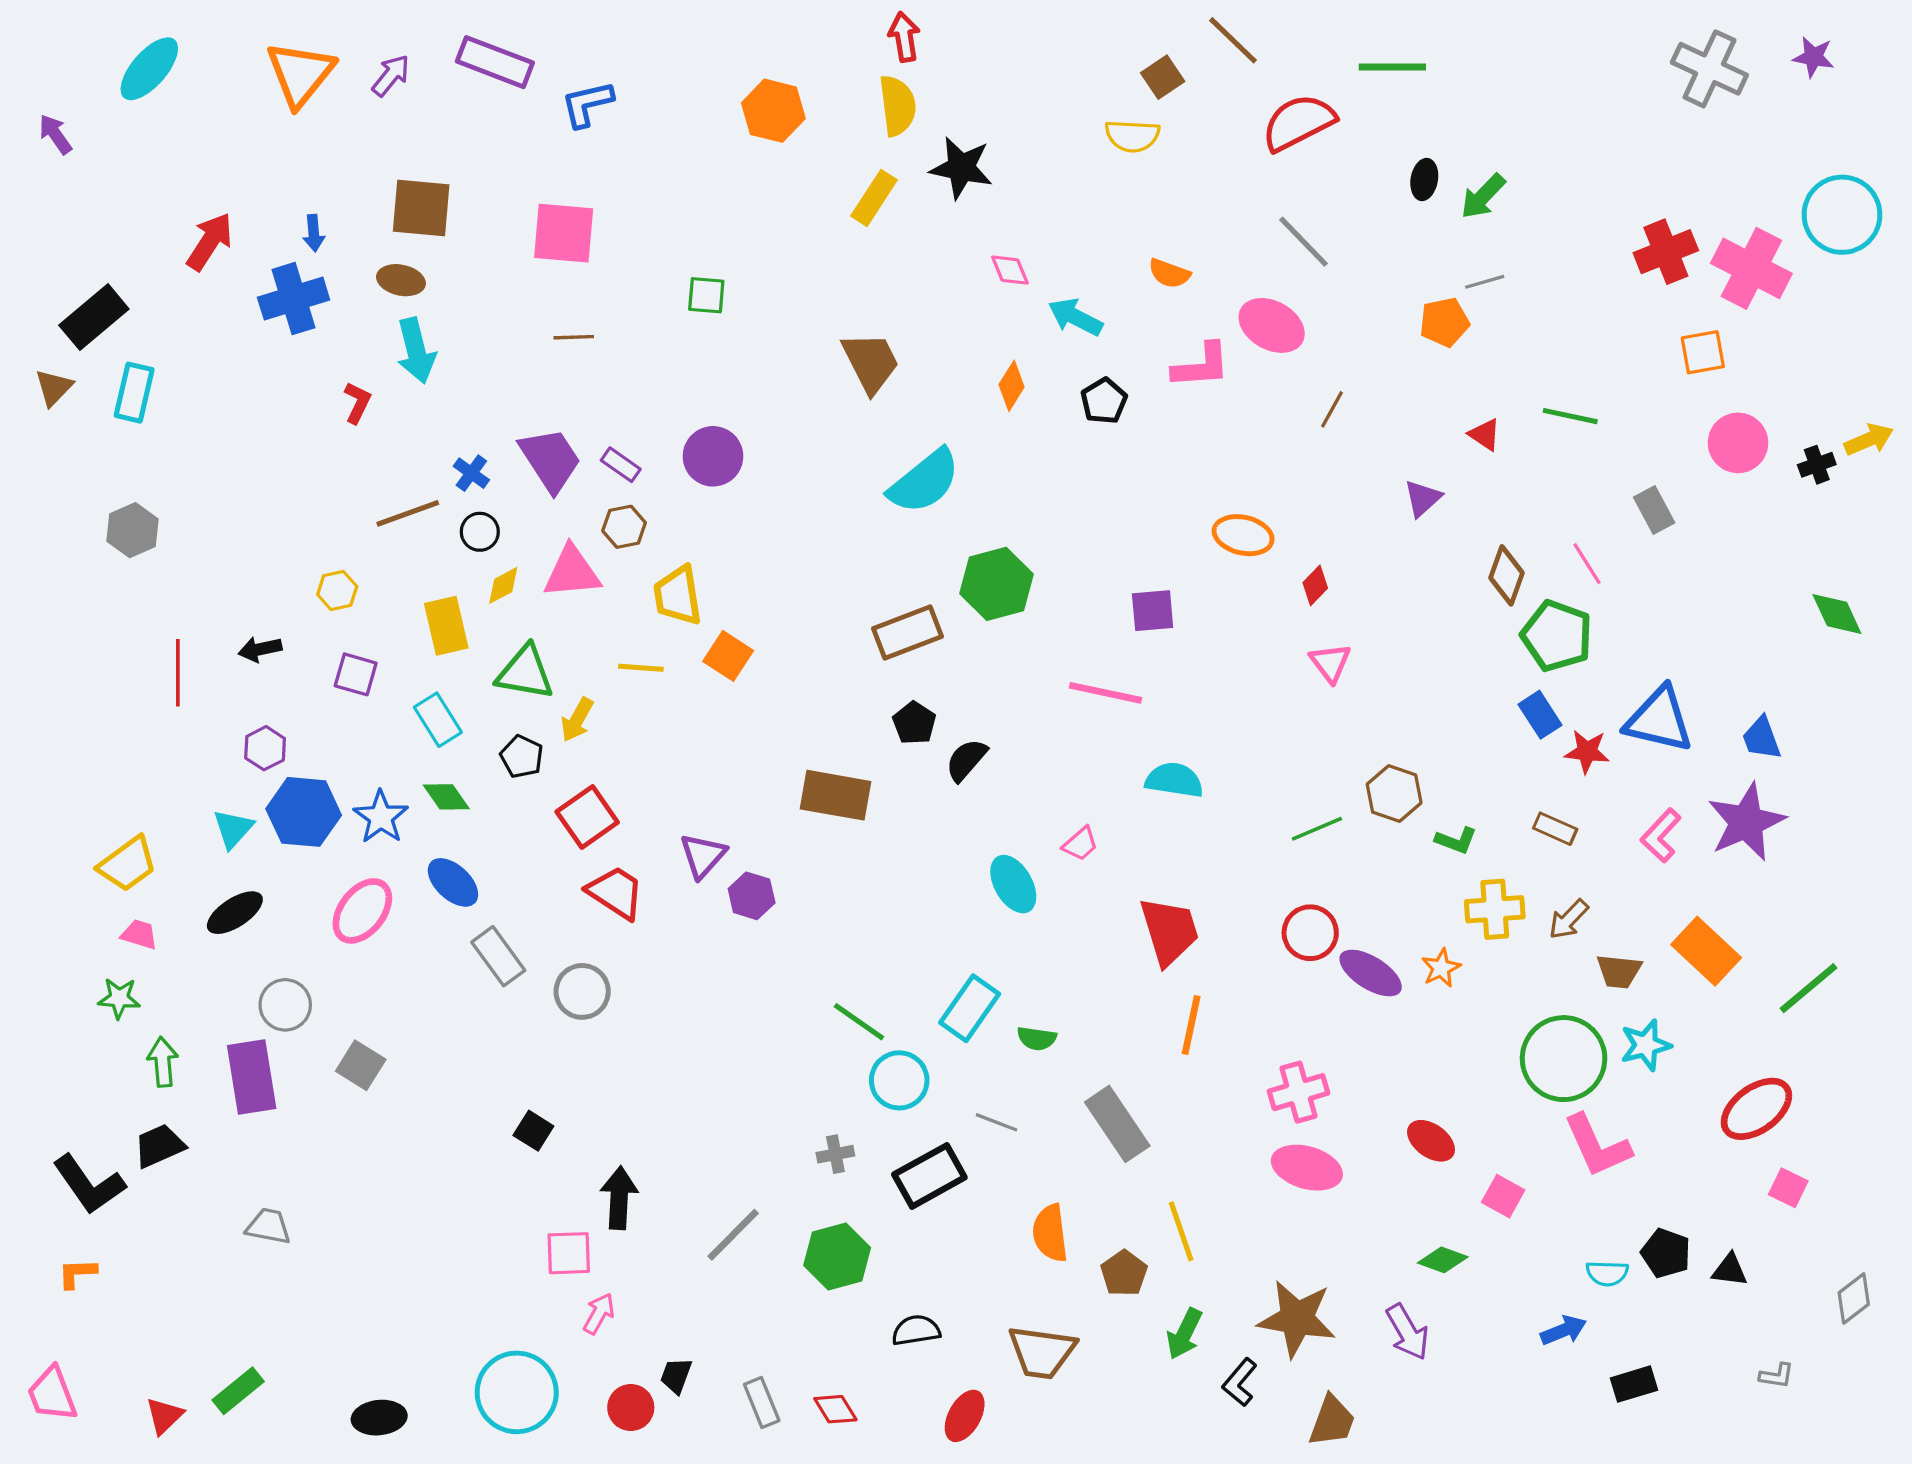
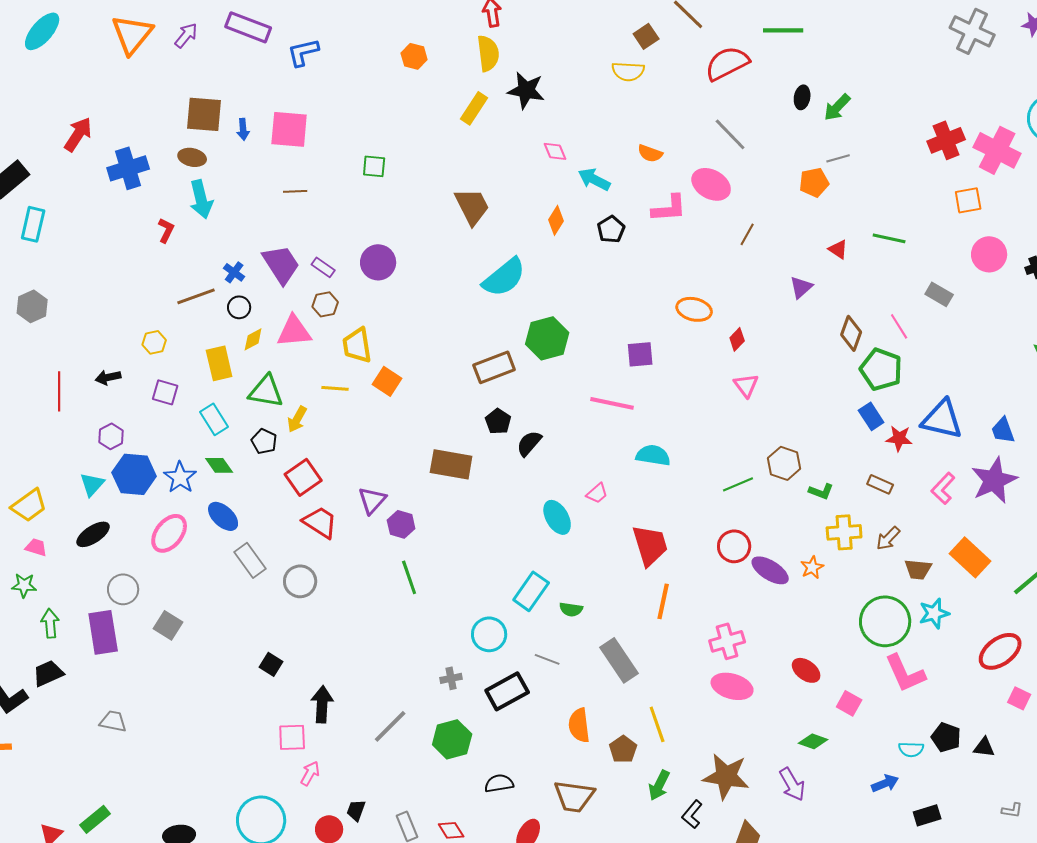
orange hexagon: (773, 111) -> (414, 56), size x0.7
blue arrow: (314, 233) -> (243, 129), moved
gray rectangle: (1654, 510) -> (939, 294), turned -32
green line: (859, 1022) -> (409, 577), moved, turned 36

